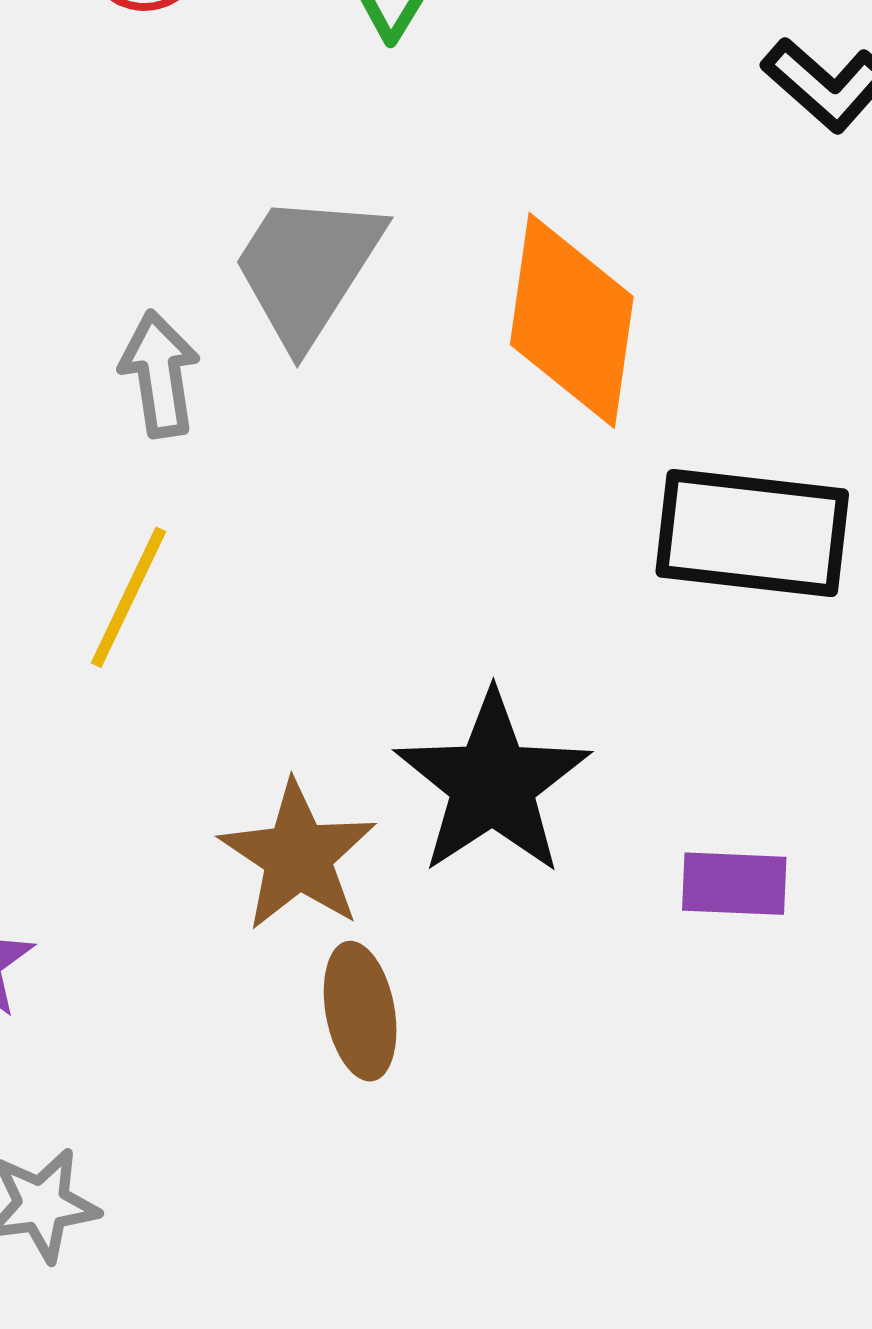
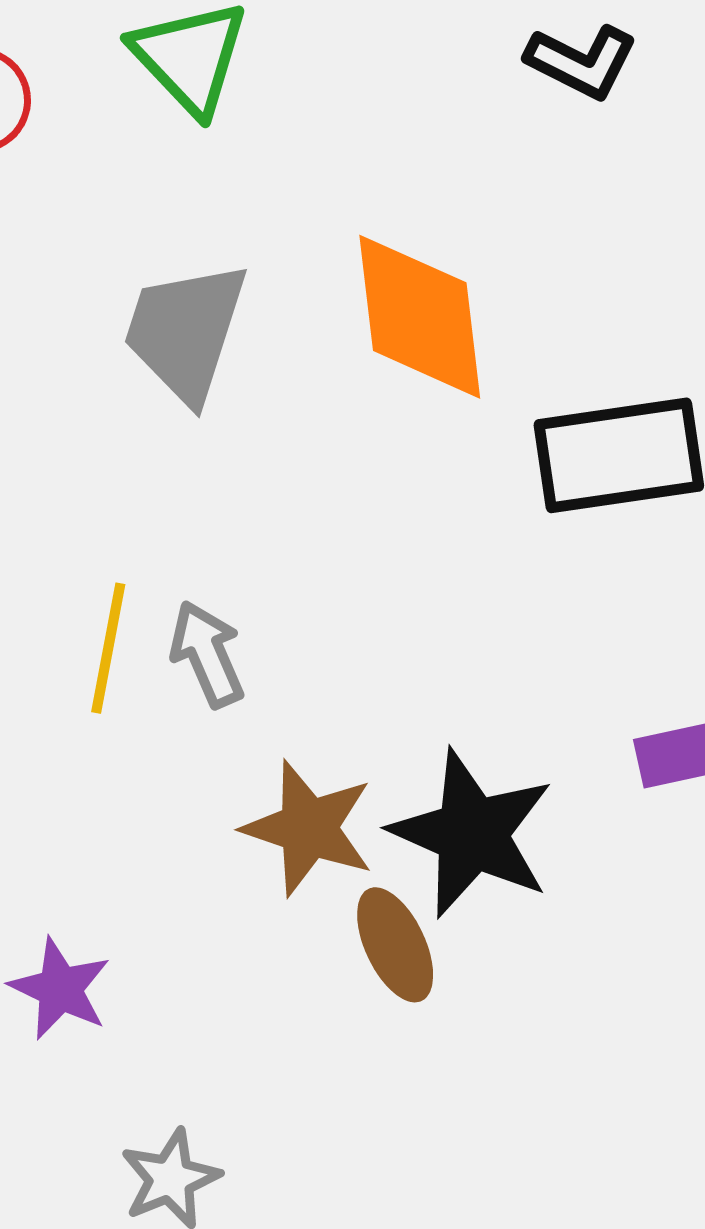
gray arrow: (160, 374) -> (207, 654), moved
black star: (492, 783) -> (472, 834), moved

